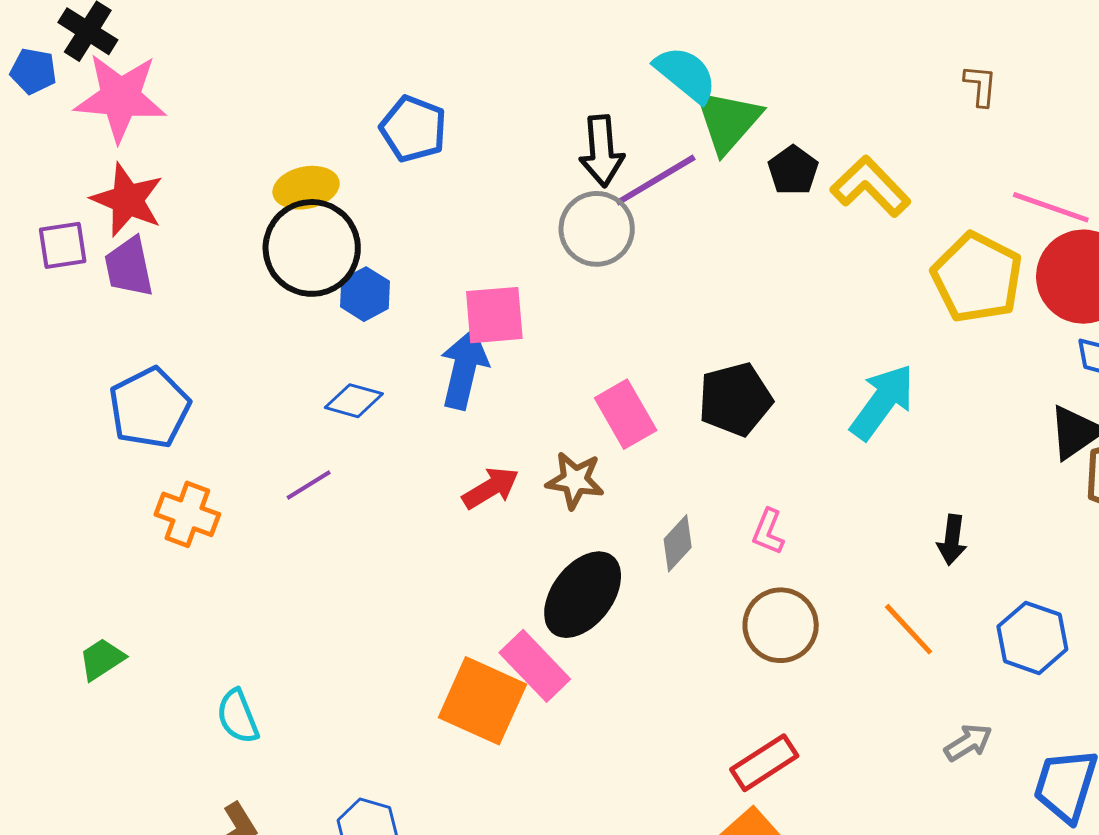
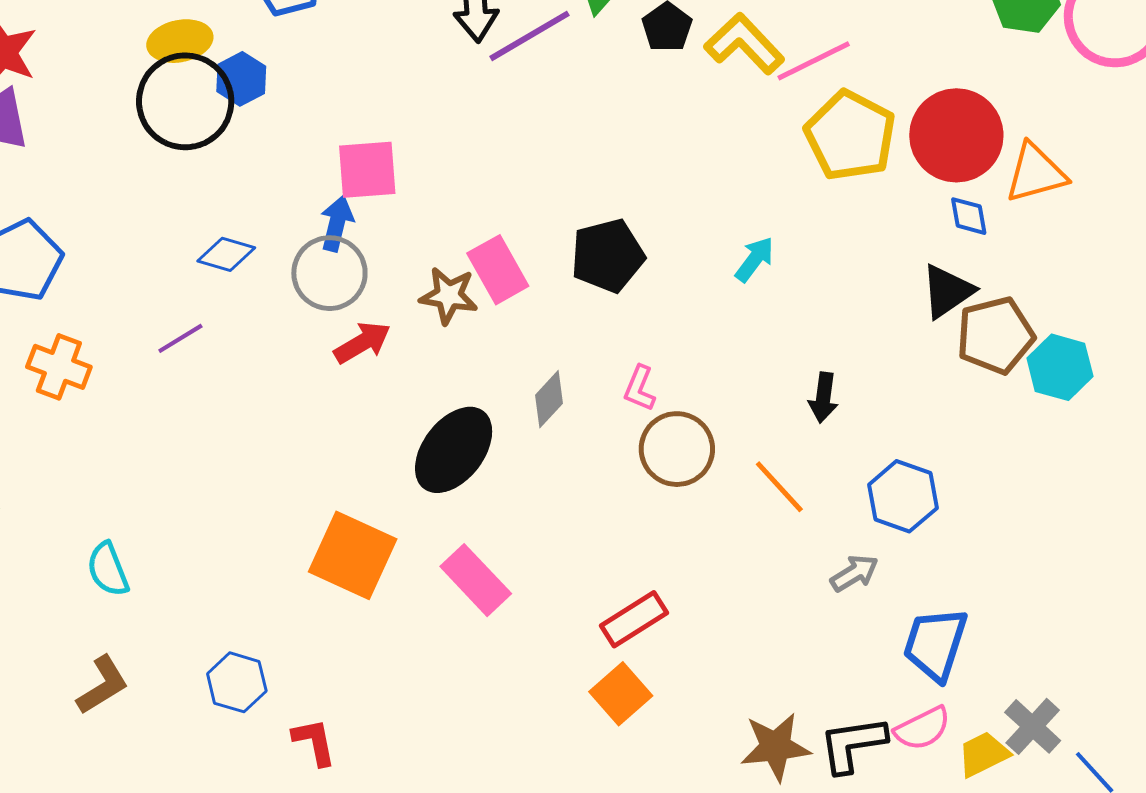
pink line: (1051, 207) -> (814, 61), moved, turned -46
gray circle: (597, 229) -> (329, 273), moved
blue hexagon: (365, 294) -> (241, 79), moved
blue arrow: (464, 369) -> (337, 223), size x0.7
cyan arrow: (882, 402) -> (755, 259), size x0.6
brown star: (575, 480) -> (449, 296), moved
brown circle: (781, 625) -> (677, 449), moved
pink rectangle: (535, 666) -> (476, 580), moved
gray arrow: (968, 743) -> (854, 573), moved

